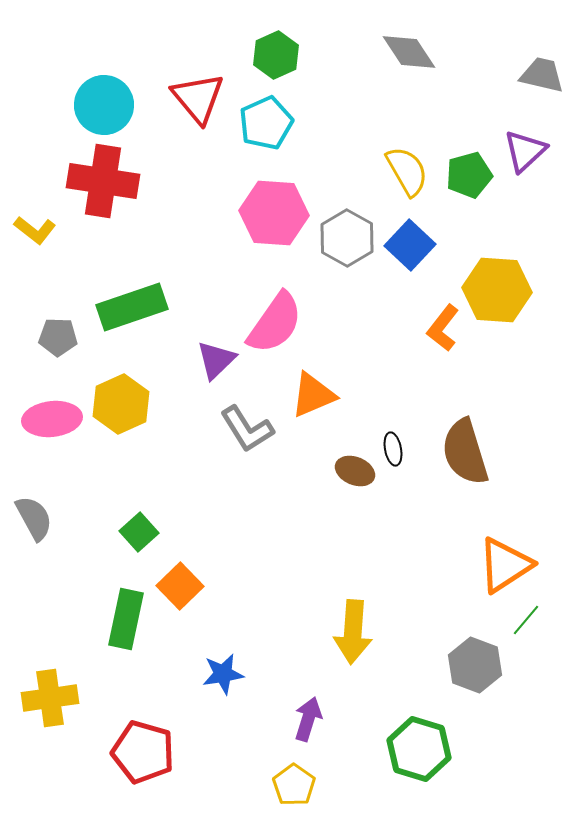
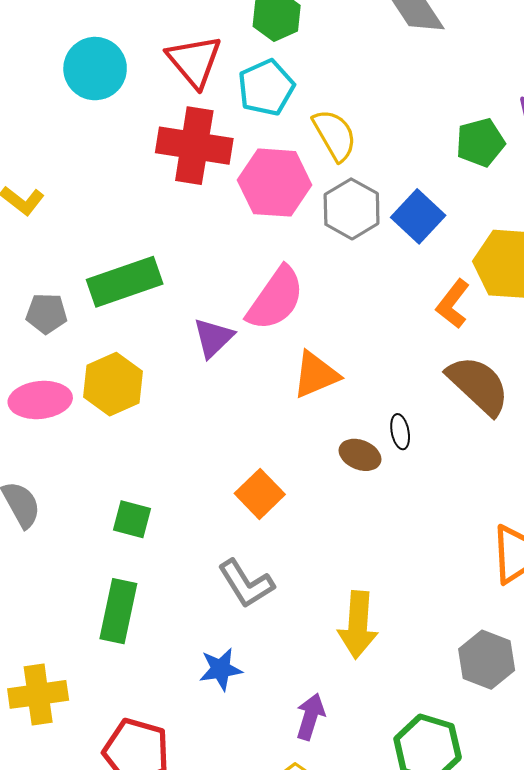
yellow semicircle: (407, 171) -> (335, 135), moved
red cross: (103, 181) -> (194, 146), moved
gray L-shape: (247, 429) -> (246, 584), moved
brown semicircle: (465, 452) -> (478, 385), moved, turned 150
green square: (139, 532) -> (132, 519), turned -33
orange square: (180, 586) -> (260, 494), moved

